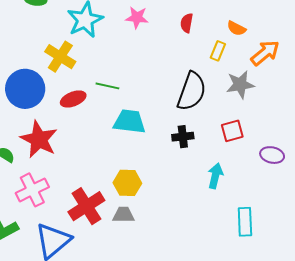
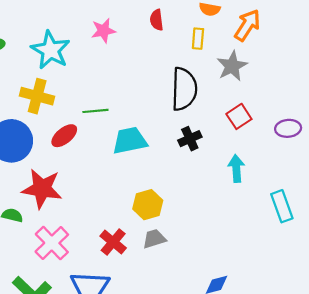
red cross: (86, 206) -> (113, 242), size x0.7

